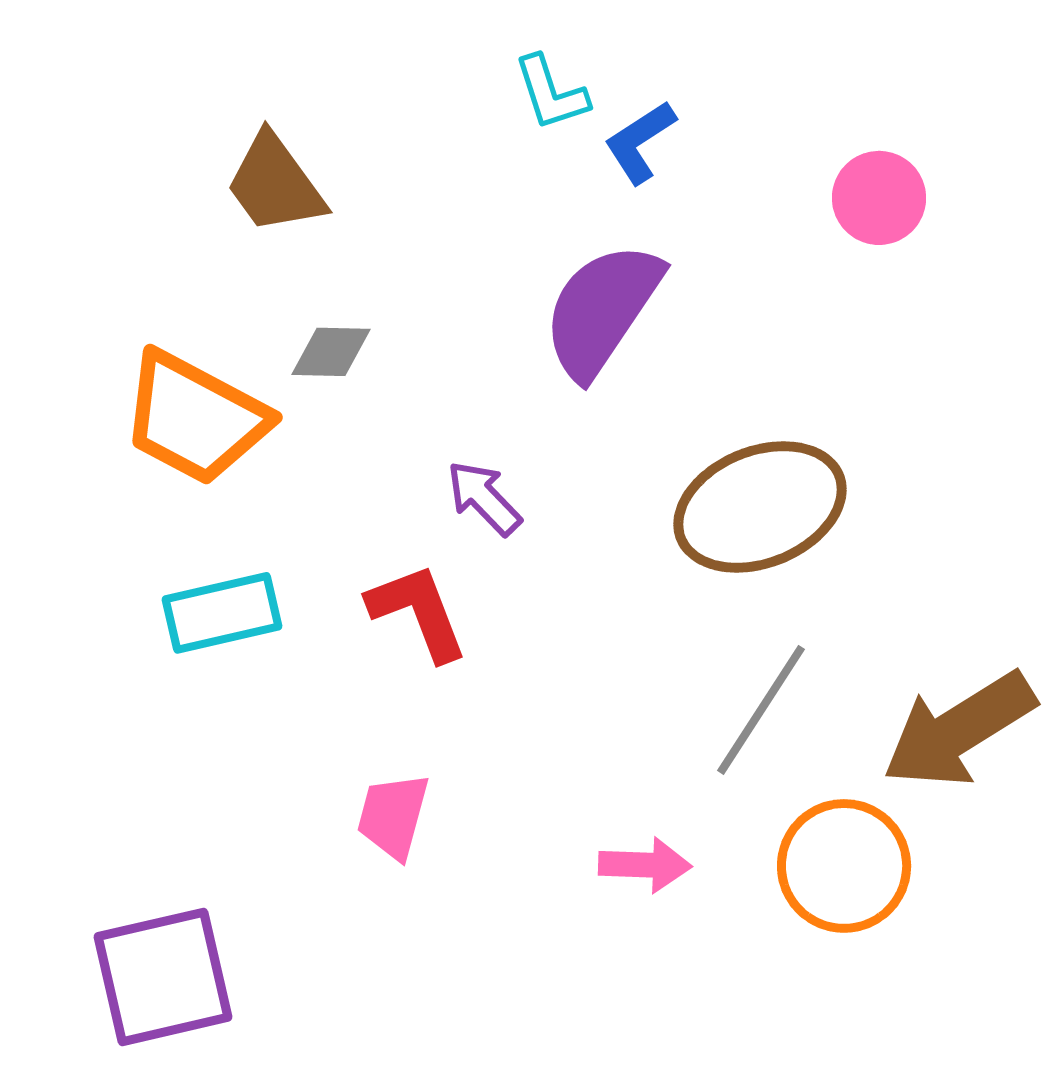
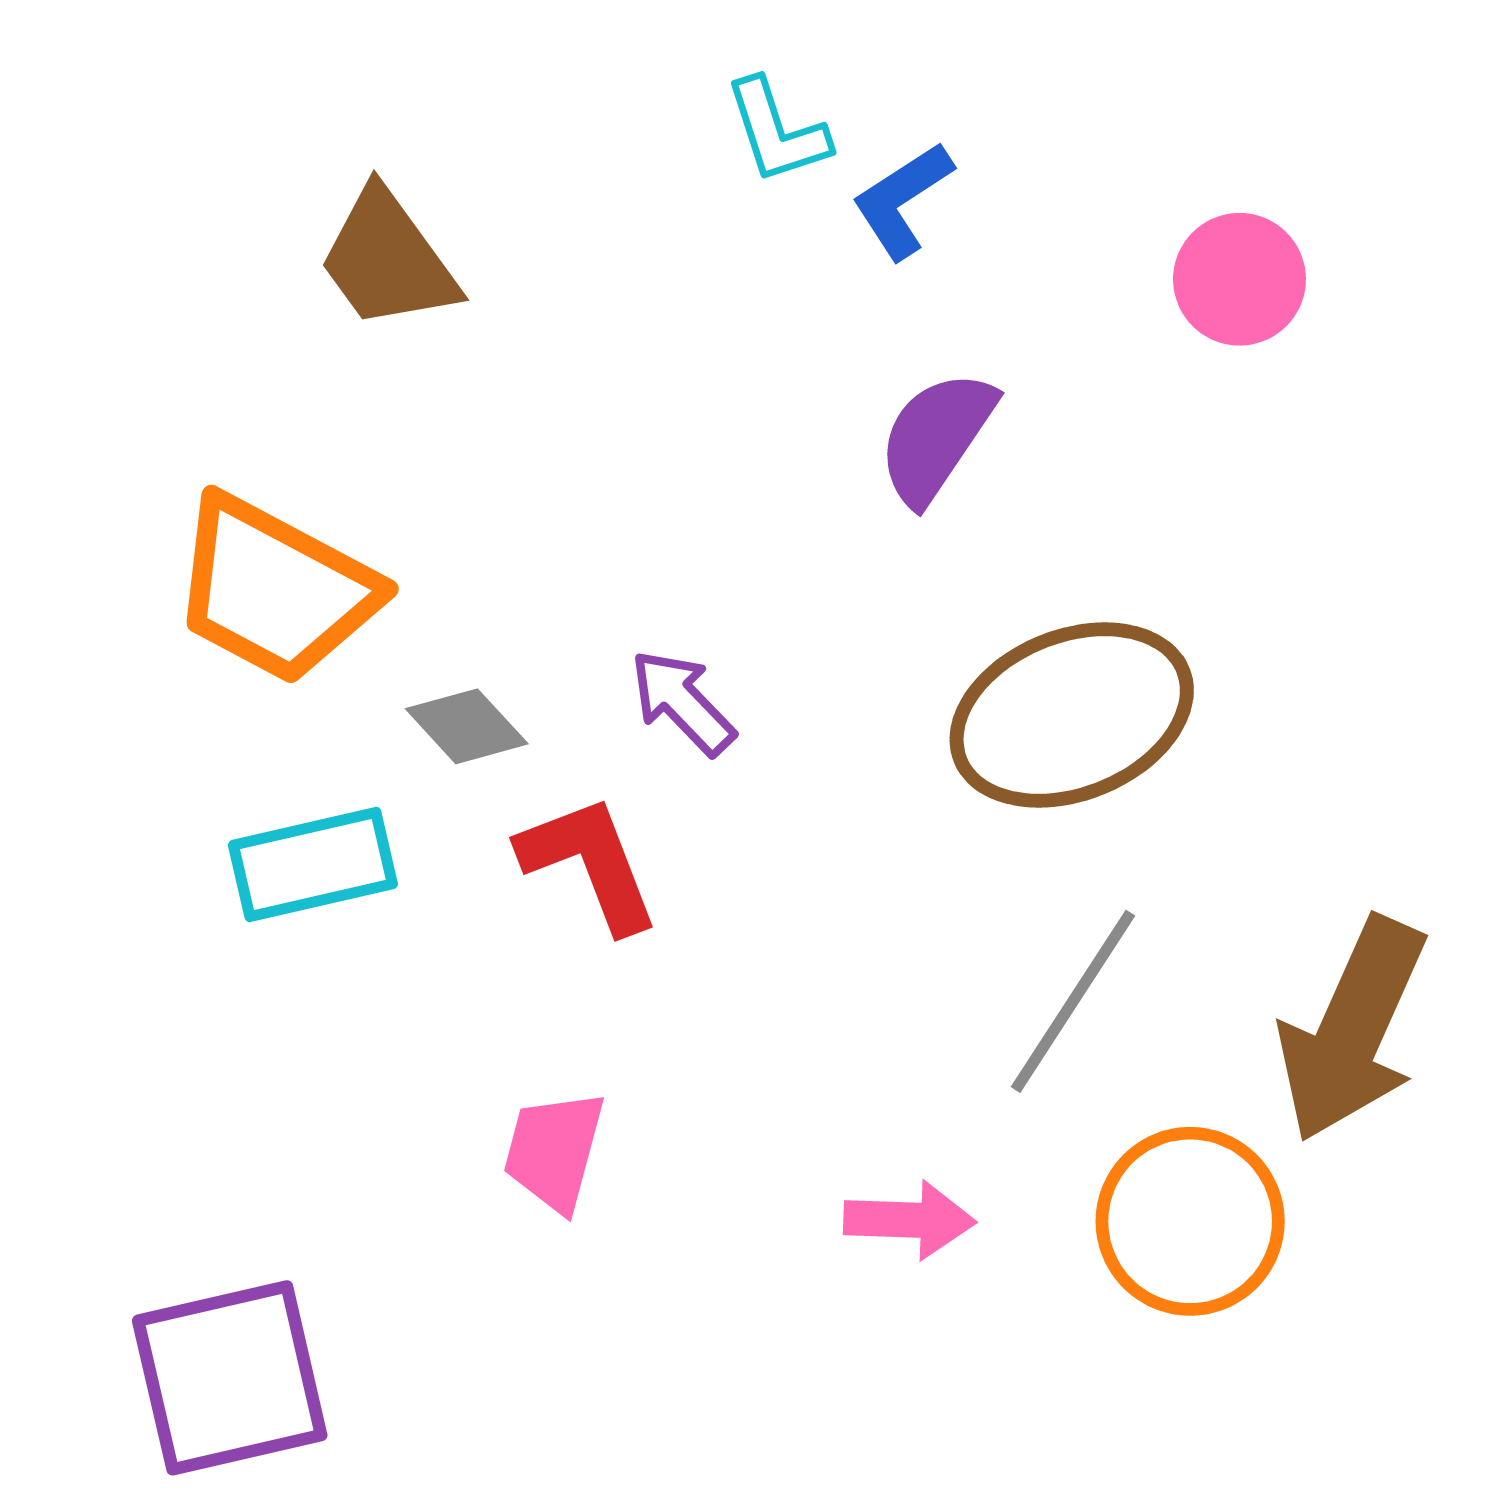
purple semicircle: (602, 310) -> (936, 437), moved, size x0.7
gray diamond: (331, 352) -> (467, 726), moved, turned 46
brown arrow: (959, 730) -> (1352, 1030), turned -34

